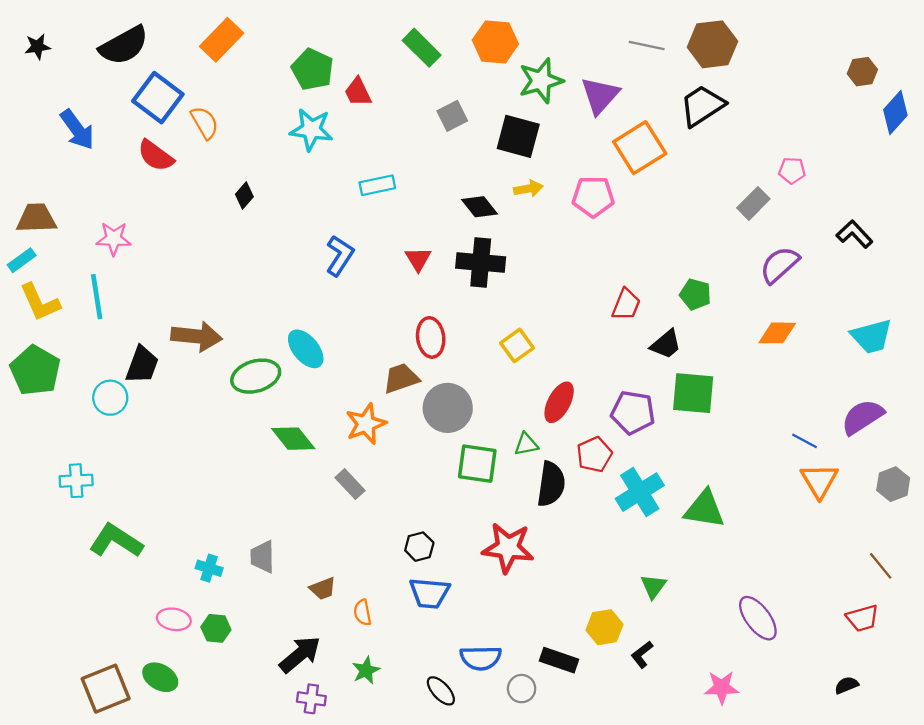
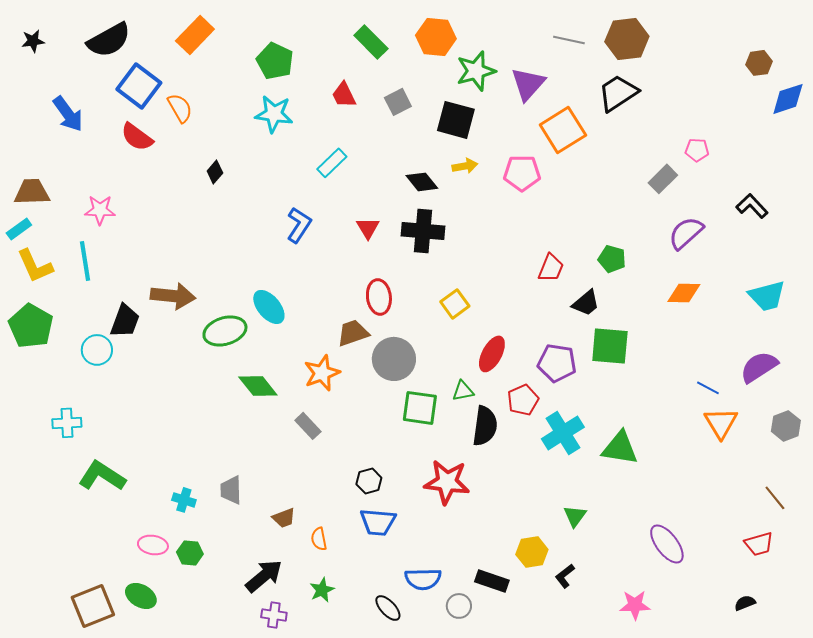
red trapezoid: (358, 92) -> (344, 95), moved
blue diamond: (895, 112) -> (788, 99), turned 30
cyan rectangle: (377, 185) -> (332, 163), turned -32

